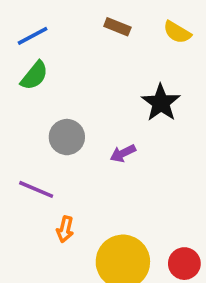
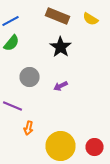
brown rectangle: (117, 27) -> (58, 16), size x1.6
black star: (161, 103) -> (60, 47), moved

